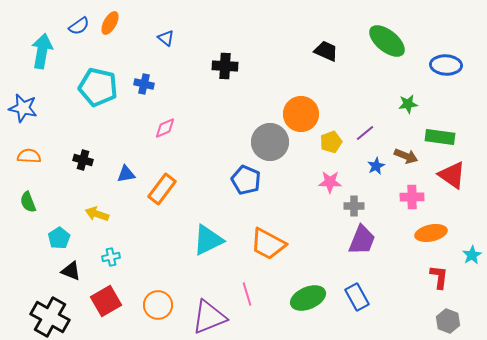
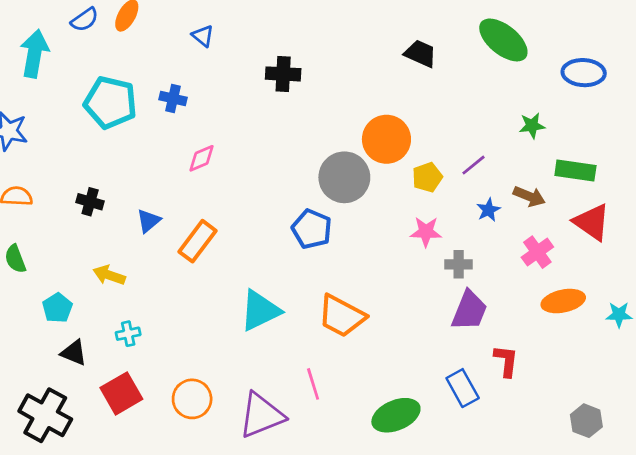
blue triangle: (126, 174) -> (149, 221), turned -30
pink cross: (412, 197) -> (537, 252), turned -35
cyan star: (472, 255) -> (619, 315), moved, turned 30
red L-shape: (439, 277) -> (506, 361), moved
green ellipse: (308, 298) -> (396, 415), moved

